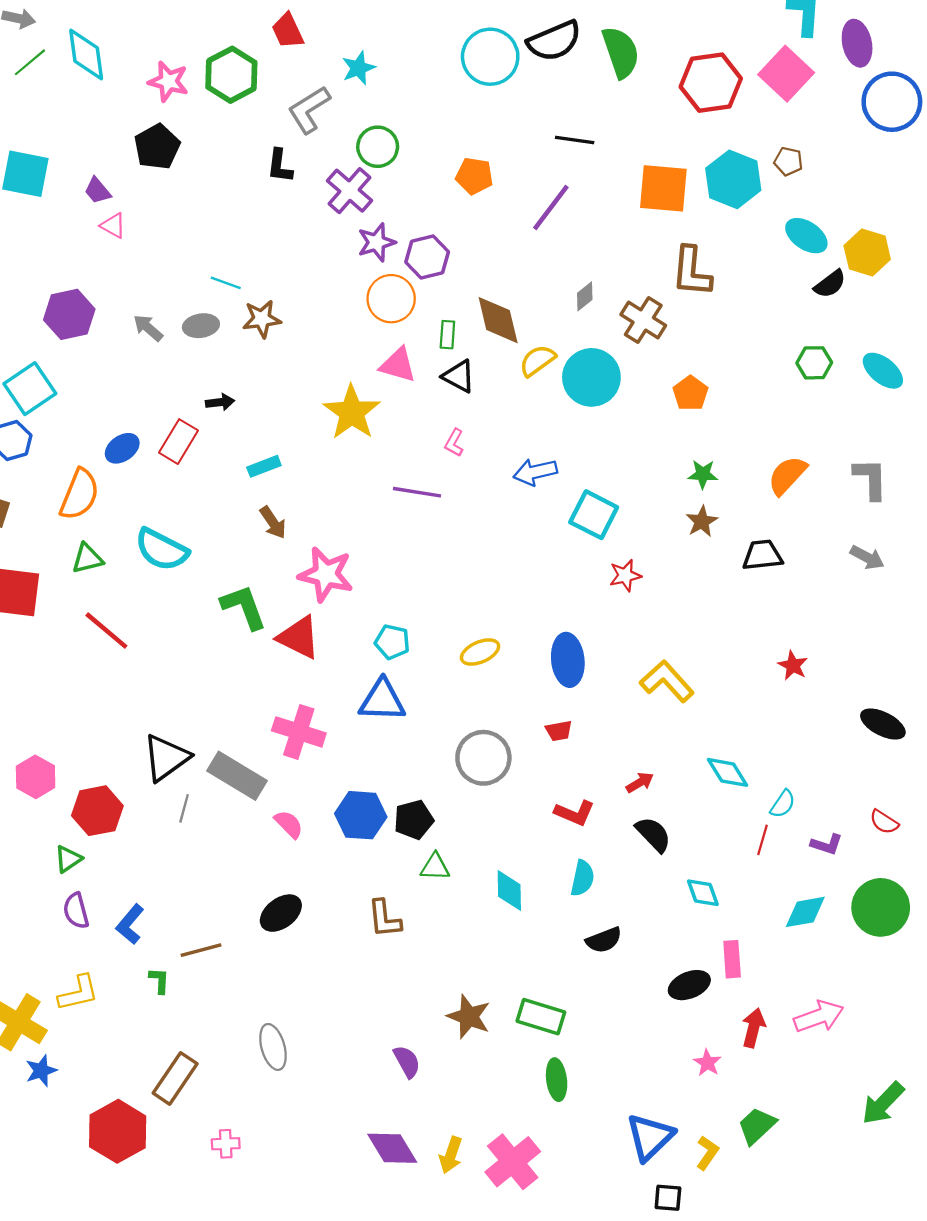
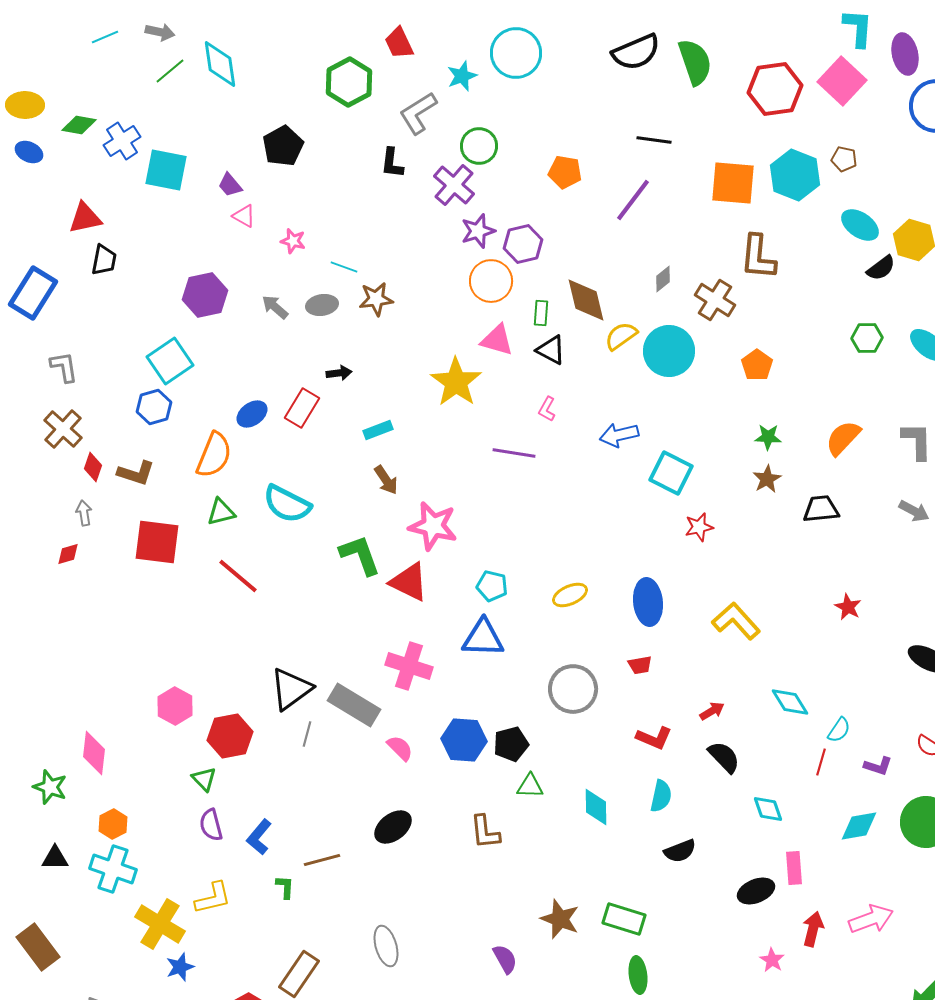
cyan circle: (490, 57) -> (516, 53), moved
pink star: (168, 81) -> (293, 241), moved, size x0.7
green triangle: (68, 859) -> (204, 779), turned -40

